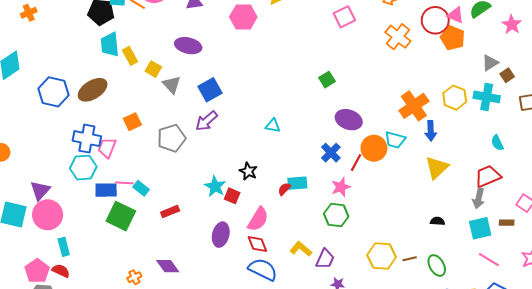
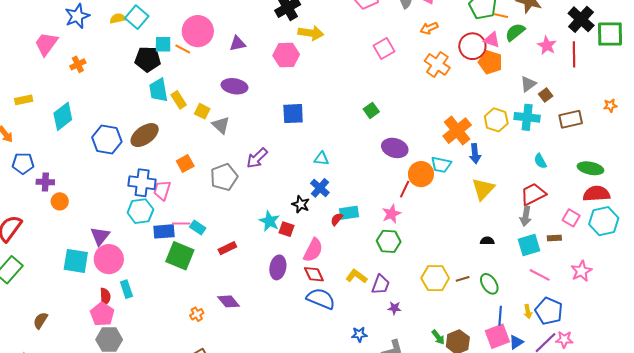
blue square: (210, 90) -> (293, 114), moved, turned 30
blue cross: (331, 153) -> (320, 188), moved
red semicircle: (61, 271) -> (105, 297), moved, turned 66

